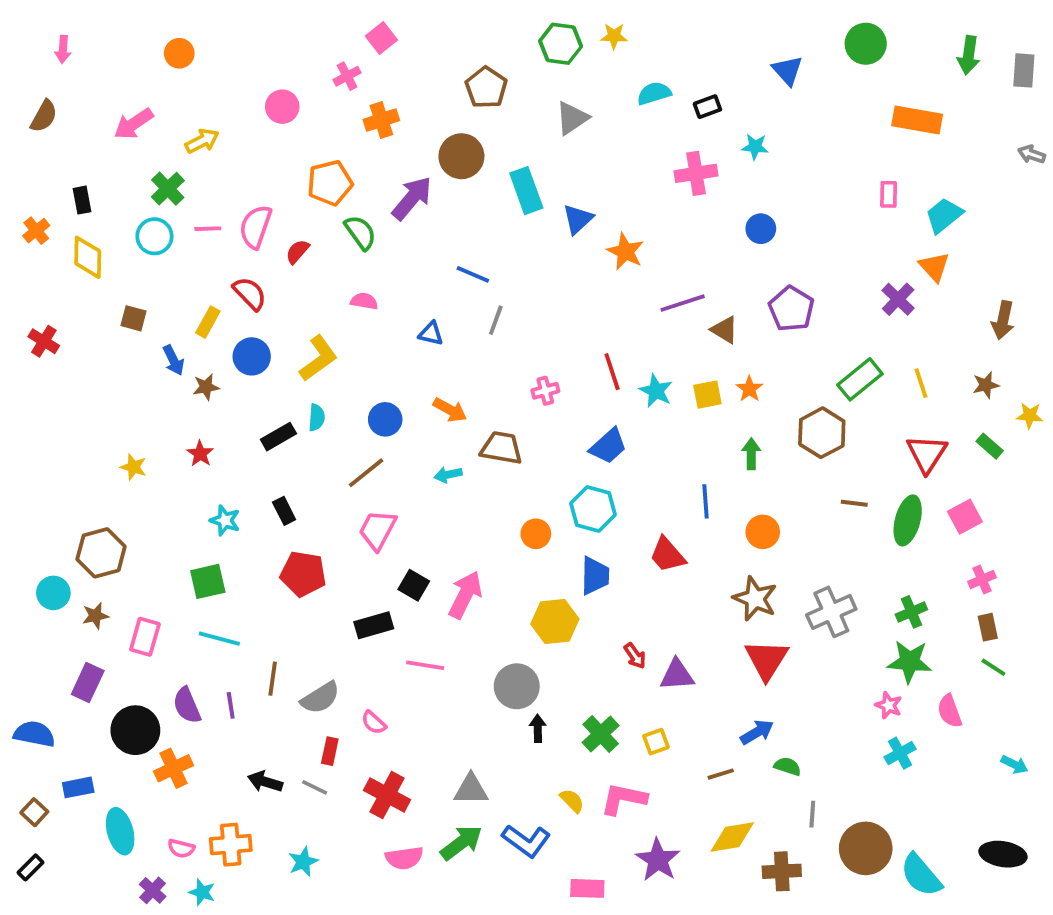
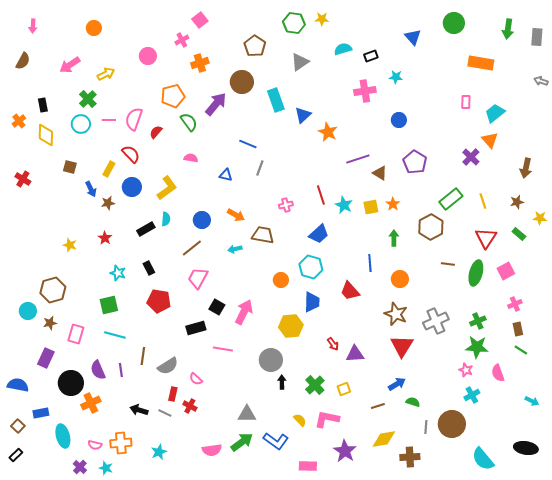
red cross: (387, 795) -> (190, 406), moved, size x0.6
brown circle: (866, 848) -> (452, 424), moved

